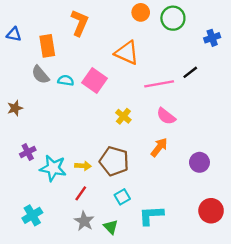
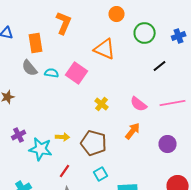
green circle: (173, 18) -> (145, 33), moved
pink line: (159, 84) -> (173, 103), moved
yellow arrow: (83, 166) -> (63, 137), moved

